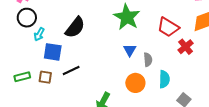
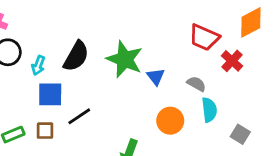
green star: (127, 17) -> (125, 59), moved
cyan arrow: (39, 34) -> (38, 65), moved
gray semicircle: (148, 60) -> (196, 84), moved, turned -48

